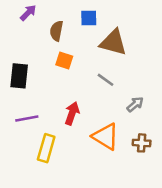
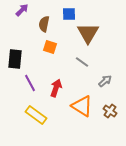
brown triangle: (113, 42) -> (88, 33), turned 45
purple line: (27, 118) -> (30, 83), moved, turned 72
brown cross: (142, 143) -> (110, 111), turned 32
yellow rectangle: (46, 148) -> (36, 115), turned -70

